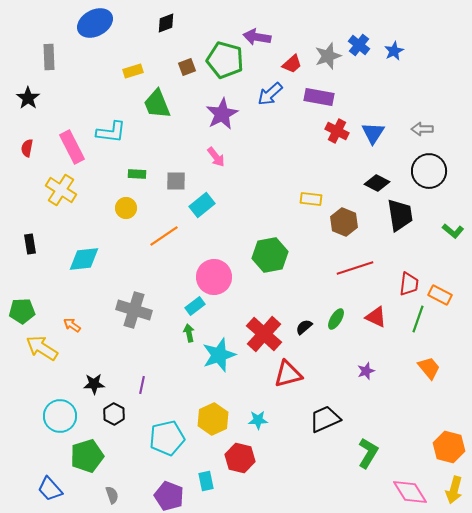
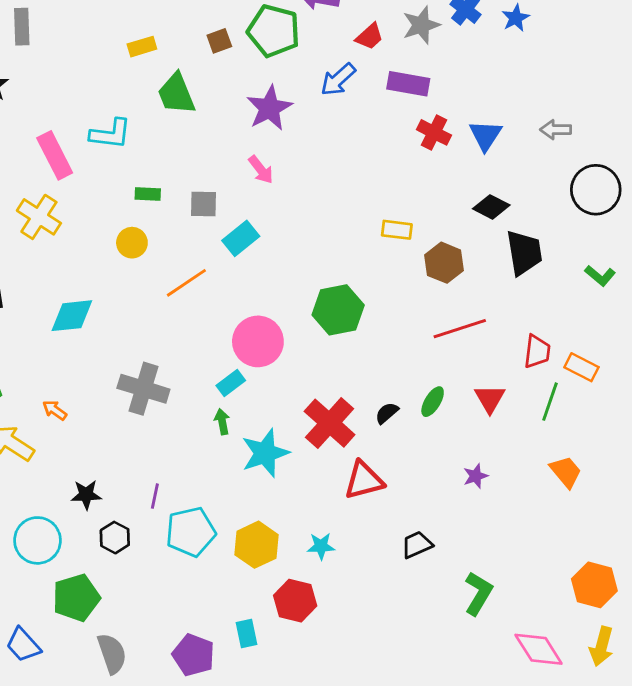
black circle: (429, 171) -> (596, 190), moved
red triangle: (376, 317) -> (490, 399), turned 35
black trapezoid: (325, 419) -> (417, 545), size x0.7
cyan pentagon: (167, 438) -> (191, 532), moved
gray semicircle: (112, 495) -> (112, 654), size x1.6

